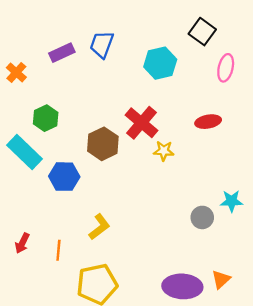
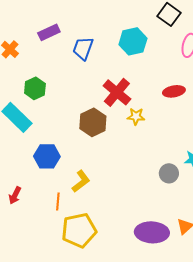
blue trapezoid: (102, 44) -> (83, 48), moved
brown hexagon: (103, 144) -> (93, 122), moved
blue hexagon: (64, 177) -> (47, 156), moved
orange line: (58, 250) -> (58, 201), moved

